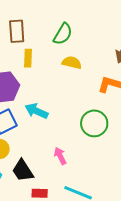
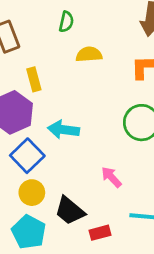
green semicircle: (63, 34) -> (66, 22), size x0.7
yellow rectangle: (28, 58) -> (34, 79), moved

